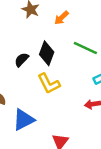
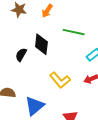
yellow L-shape: (49, 84) -> (60, 80), moved

